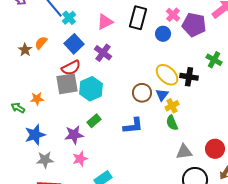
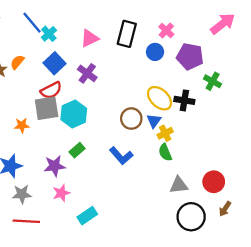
purple pentagon: (194, 25) -> (190, 56), moved
orange star: (37, 99) -> (22, 125), moved
blue L-shape: (133, 126) -> (121, 156), turned 55

